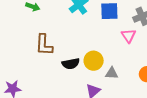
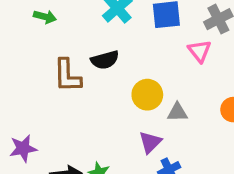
black semicircle: (71, 64) -> (105, 60), moved

